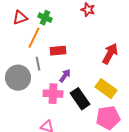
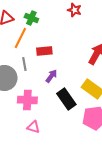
pink cross: (53, 94) -> (27, 100), moved

